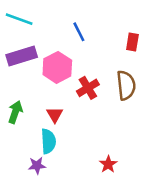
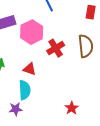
red triangle: (55, 115) -> (30, 69), turned -40

